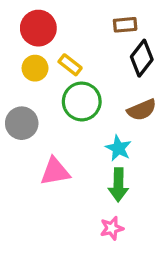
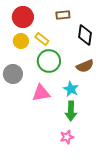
brown rectangle: (125, 25) -> (63, 15), moved
black diamond: (142, 58) -> (85, 35), turned -30
pink triangle: (55, 172) -> (41, 93), moved

